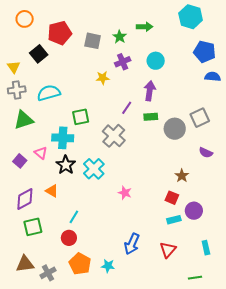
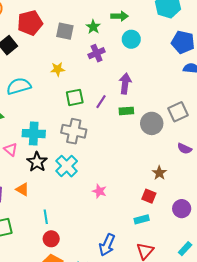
cyan circle: (156, 61) -> (131, 39), moved
yellow star: (103, 78) -> (58, 69), moved
green square: (81, 117) -> (75, 97), moved
gray cross: (114, 136) -> (74, 131), moved, turned -30
purple circle: (194, 211) -> (182, 209), moved
cyan line: (74, 217) -> (46, 217), turned -40
cyan rectangle: (174, 220) -> (142, 219), moved
red circle: (69, 238) -> (51, 239), moved
cyan rectangle: (206, 248) -> (185, 249), turned 56

